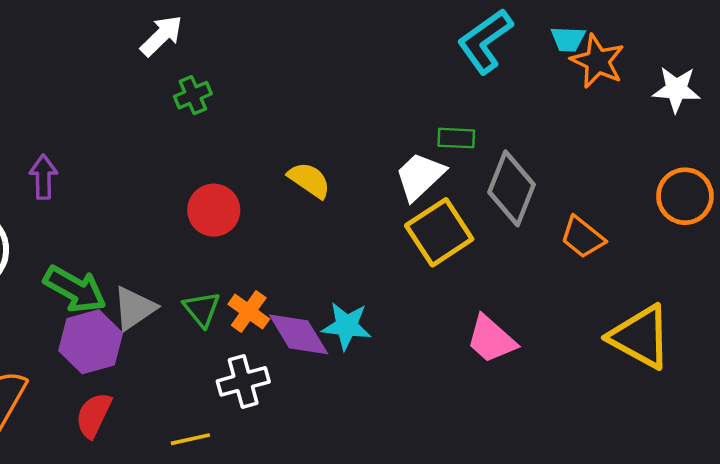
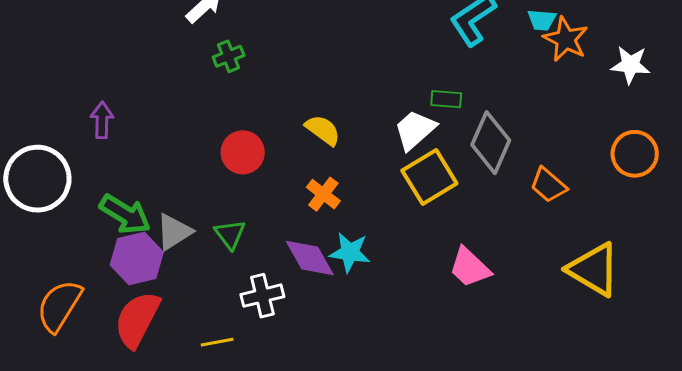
orange cross: (249, 312) -> (323, 194), moved
red semicircle: (94, 415) -> (137, 319), size x1.5

